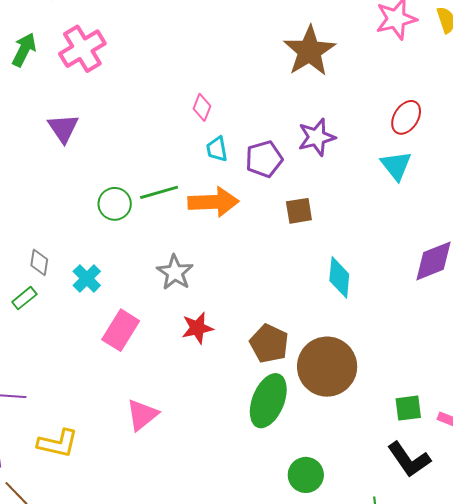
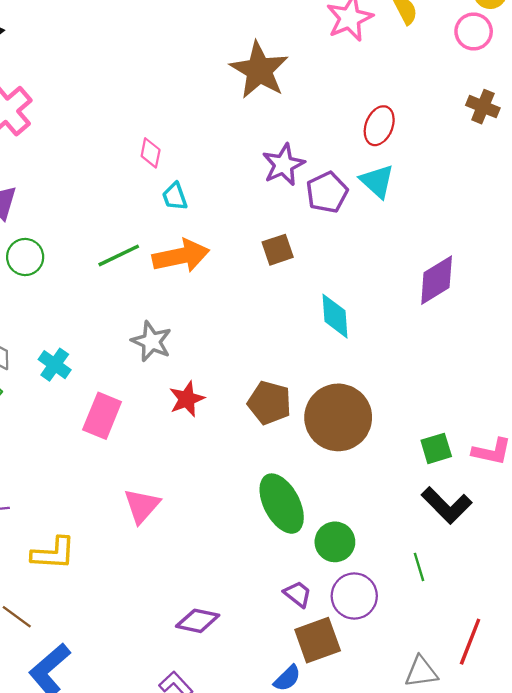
purple pentagon: (264, 159) -> (327, 192), moved
green circle: (115, 204) -> (25, 257), moved
green ellipse: (268, 401) -> (282, 504), moved, turned -40

